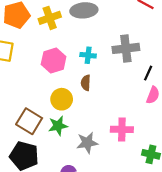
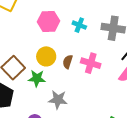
brown semicircle: (86, 83) -> (68, 62), moved
pink cross: (122, 129) -> (91, 63), moved

